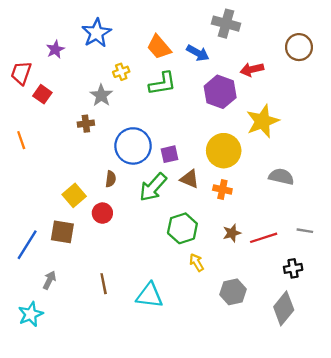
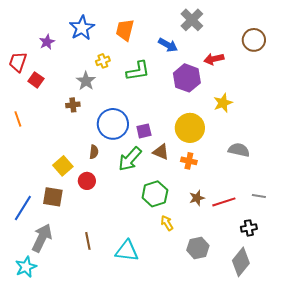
gray cross: (226, 24) -> (192, 20), turned 30
orange trapezoid: (159, 47) -> (125, 30), moved, turned 55
yellow star: (262, 121) -> (223, 103), size x0.7
gray arrow: (49, 280) -> (42, 238), size x1.8

